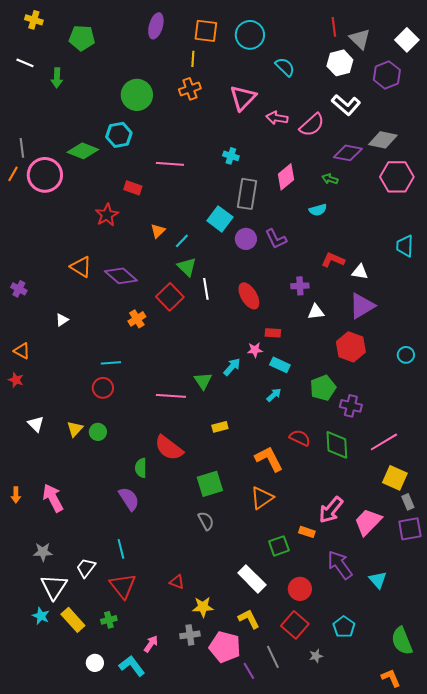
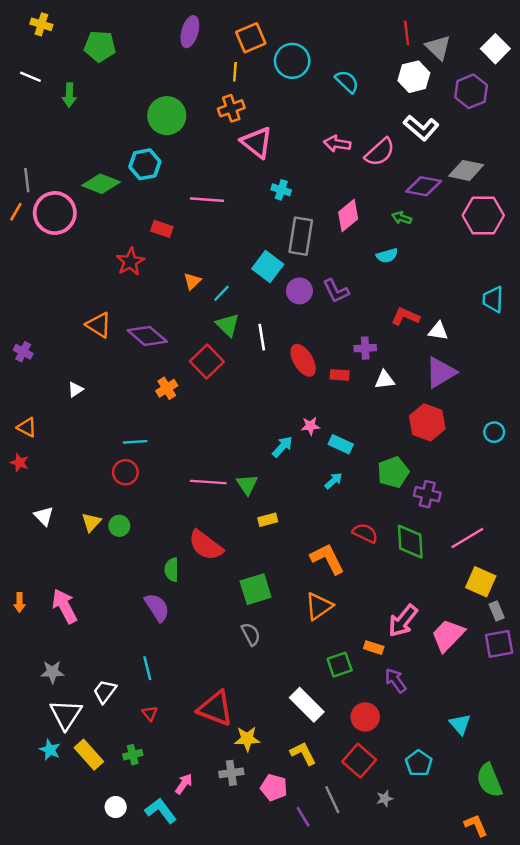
orange square: (206, 31) -> (251, 38), turned -30
cyan circle: (250, 35) -> (292, 61), moved
pink triangle: (243, 98) -> (257, 142), moved, turned -36
white line: (206, 289) -> (262, 337), moved
red rectangle: (273, 333) -> (340, 375), moved
green triangle: (203, 381) -> (247, 484), moved
purple arrow: (340, 565) -> (396, 680), moved, size x0.7
cyan triangle: (378, 580) -> (460, 724), moved
red triangle: (177, 582) -> (215, 708), size x2.0
red triangle: (123, 586) -> (150, 713), size x0.5
pink pentagon: (225, 647) -> (274, 788), size x0.7

